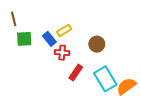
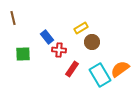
yellow rectangle: (64, 30) -> (81, 28), moved
green square: (24, 39) -> (23, 54), moved
orange semicircle: (126, 86) -> (120, 69), moved

